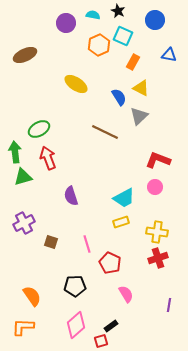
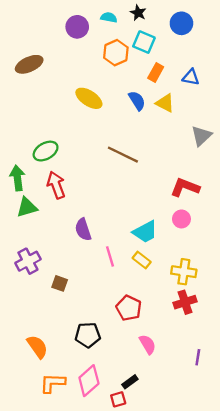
blue triangle: (169, 55) -> (191, 77), moved
blue semicircle: (119, 97) -> (137, 101), moved
gray triangle: (139, 116) -> (201, 136), moved
yellow rectangle: (121, 222) -> (142, 260), turned 56
pink line: (87, 244) -> (110, 256), moved
orange L-shape: (23, 327) -> (53, 383), moved

